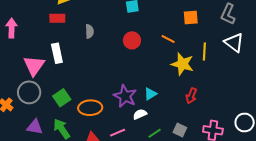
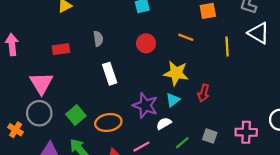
red rectangle: (57, 18) -> (61, 49), moved
white rectangle: (57, 53) -> (110, 74), moved
yellow star: (182, 64) -> (176, 73), moved
red arrow: (191, 96) -> (204, 93), moved

